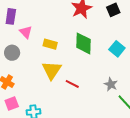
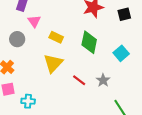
red line: (72, 84) -> (79, 80), moved
gray star: (111, 84) -> (103, 80), moved

